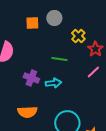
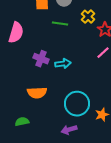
green line: (59, 59) -> (60, 24), moved

